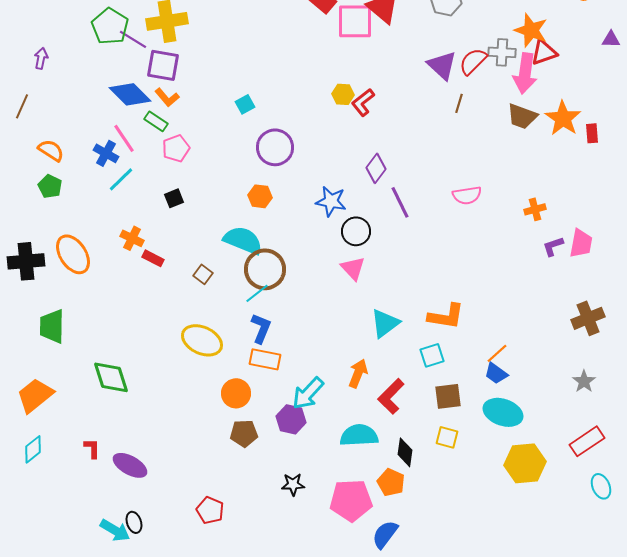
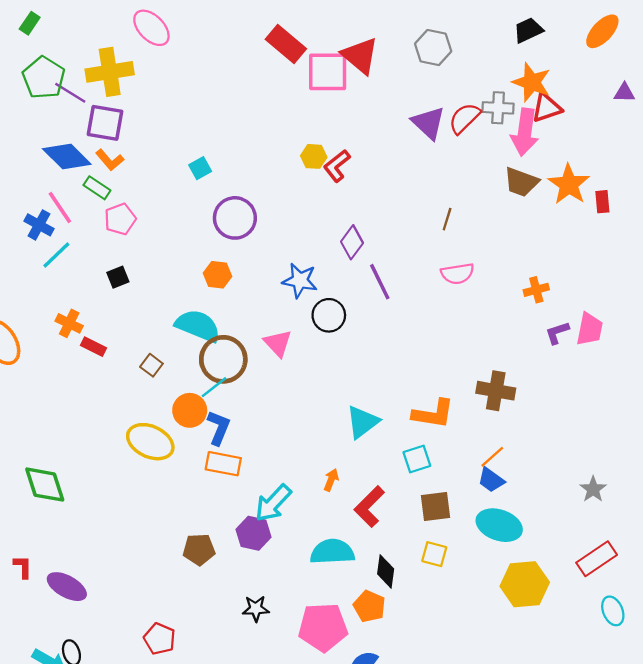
brown line: (459, 103) -> (447, 219), moved
pink triangle: (353, 268) -> (278, 343), moved
brown cross: (588, 318) -> (496, 391), moved, turned 32
orange arrow: (358, 373) -> (331, 480), size x0.7
orange circle: (236, 393) -> (190, 410), moved

